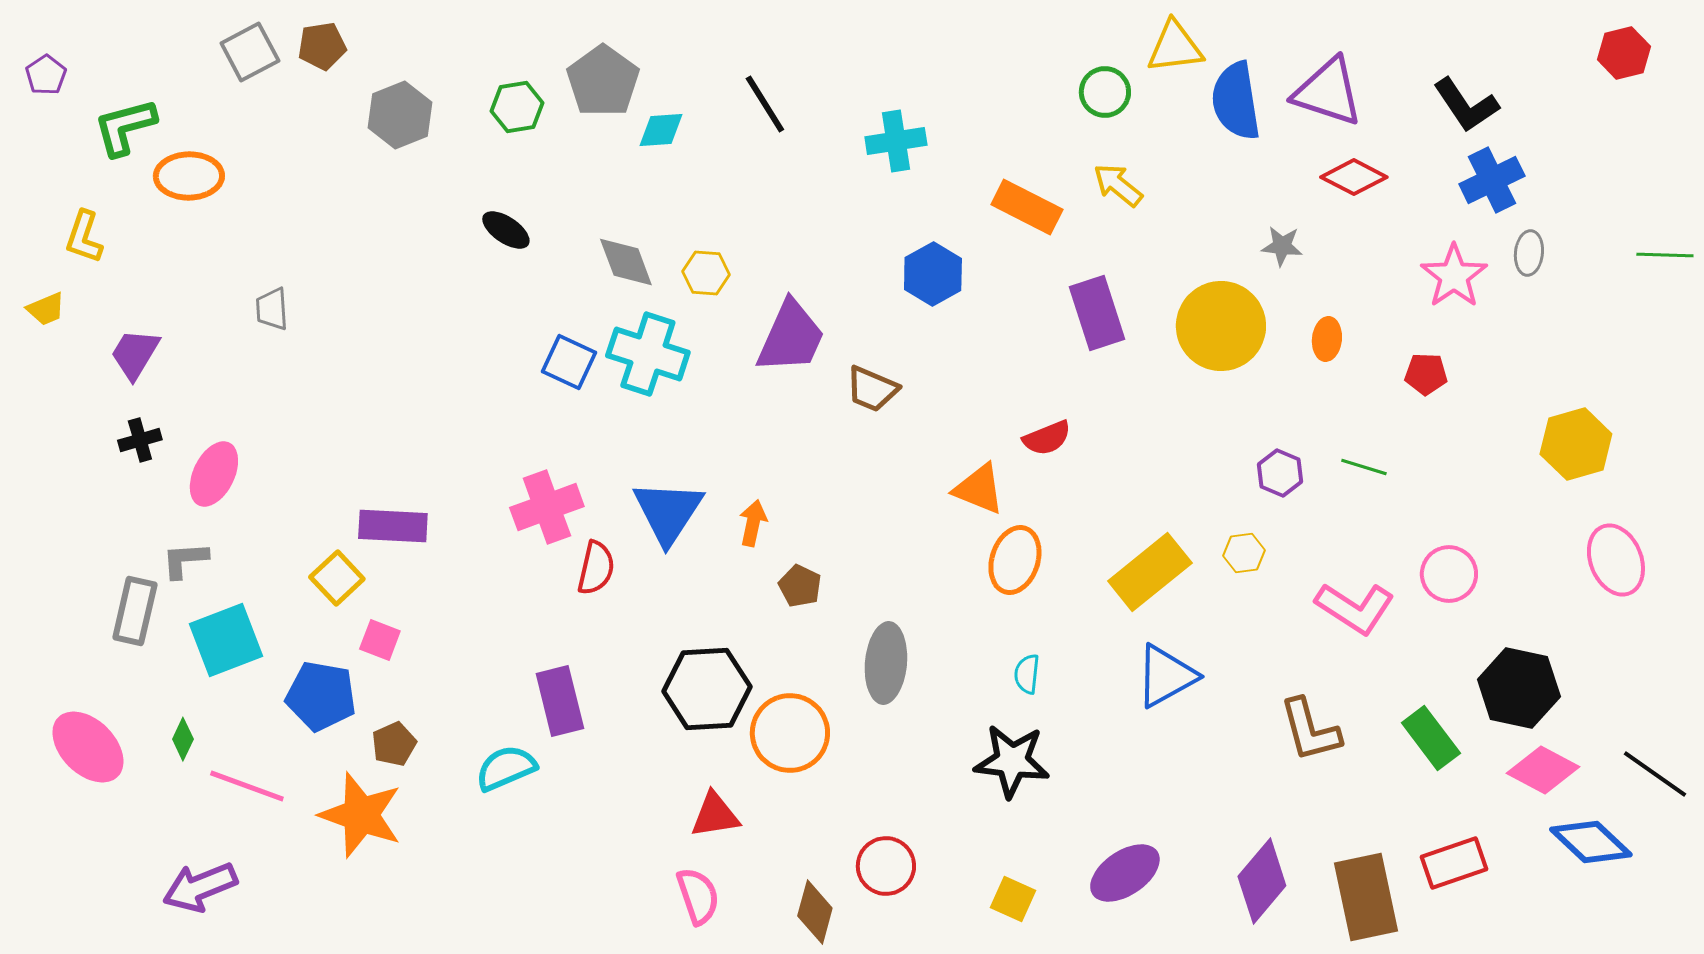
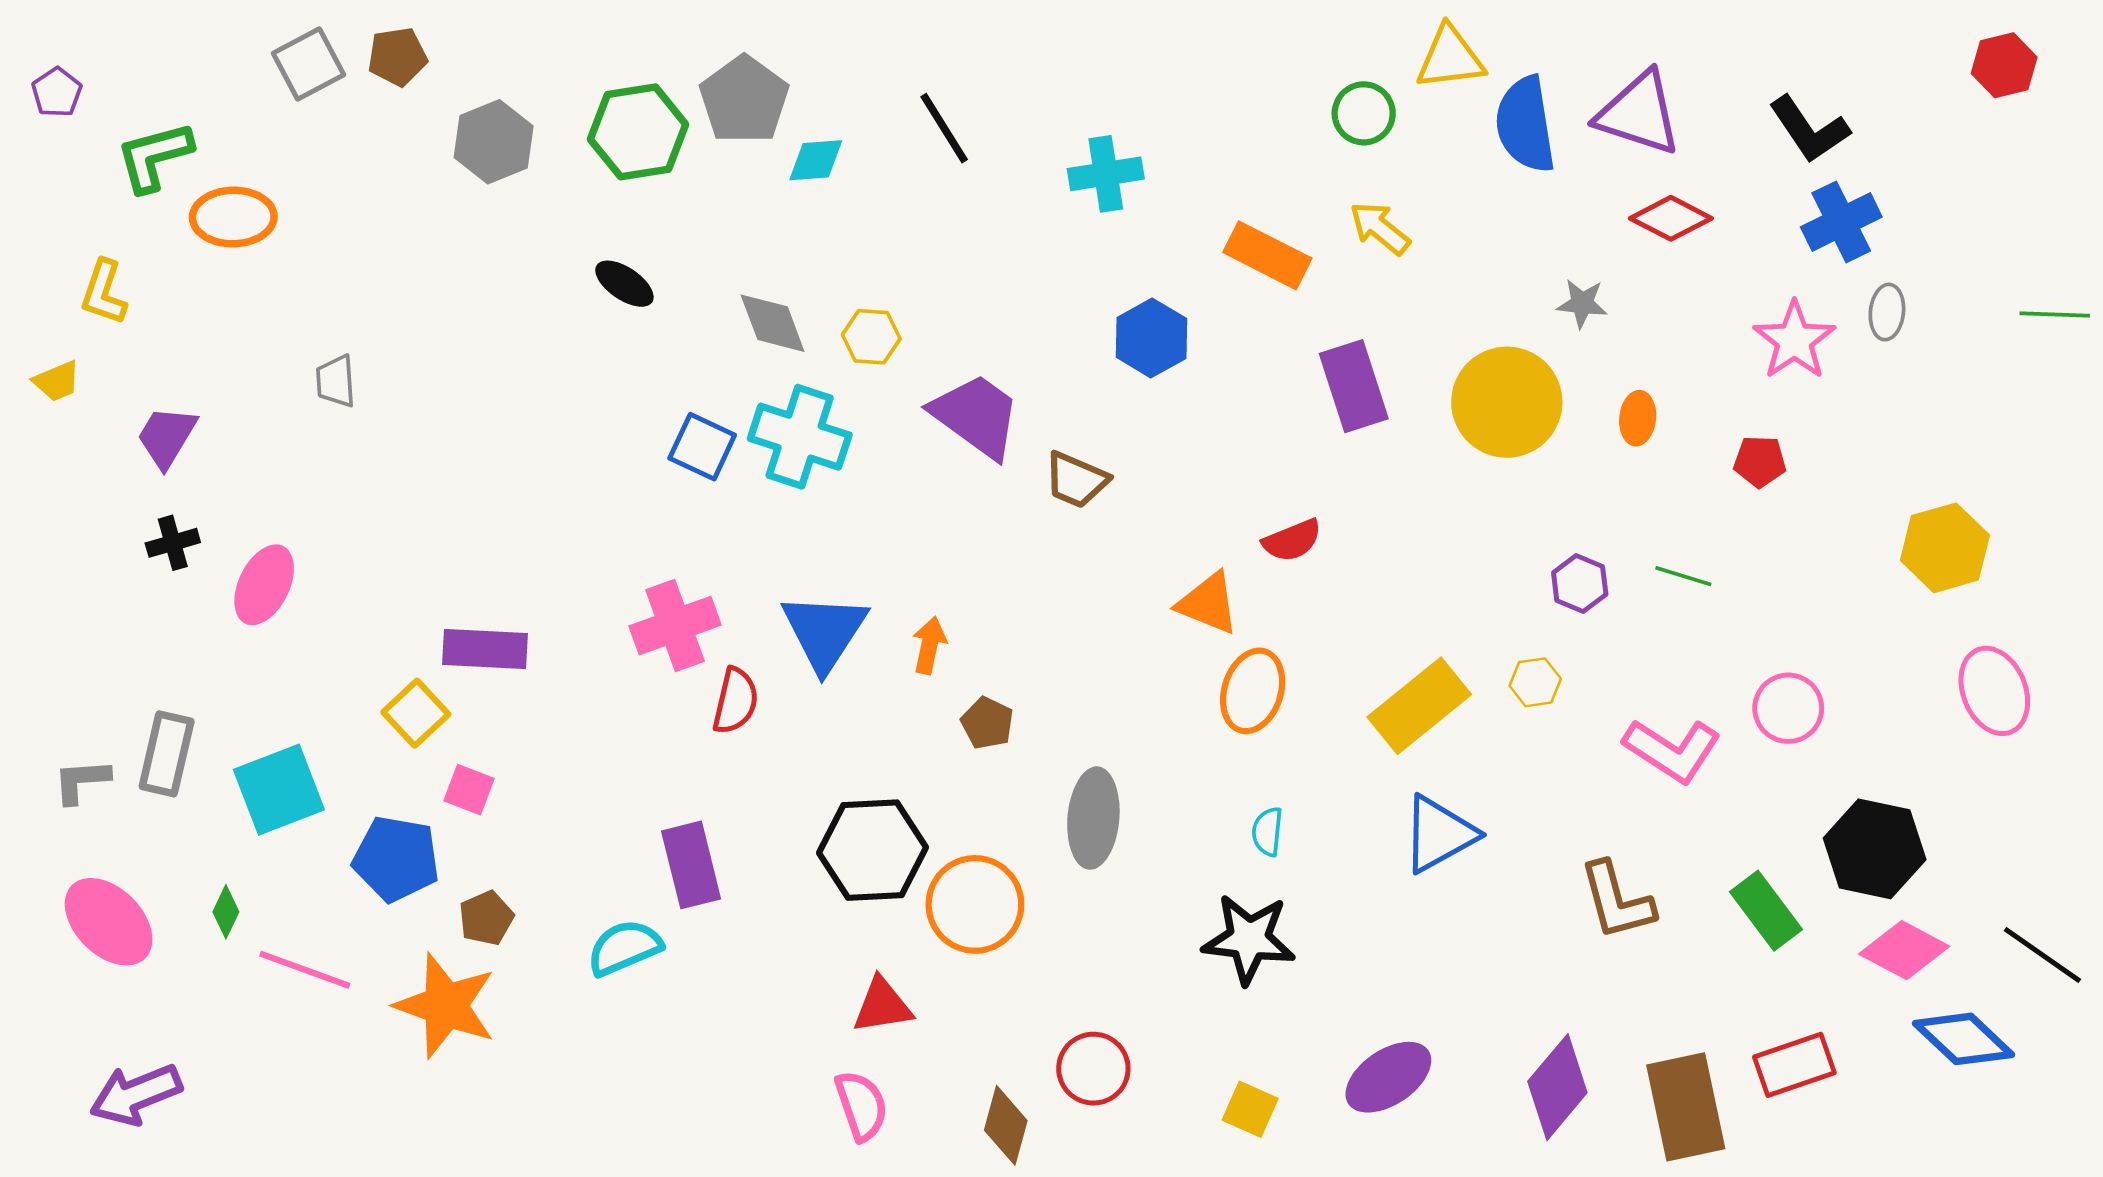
green hexagon: (517, 107) -> (638, 132), size x1.5
purple trapezoid: (791, 337) -> (976, 416), turned -78
gray L-shape: (185, 560) -> (81, 781), moved
purple arrow: (200, 887) -> (136, 1094), moved

